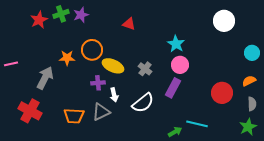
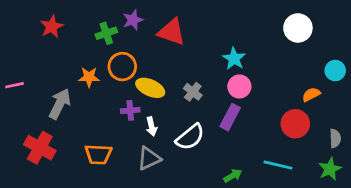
green cross: (61, 14) -> (106, 33), moved
purple star: (81, 15) -> (133, 20), moved
red triangle: (129, 24) -> (172, 32), size x1.6
orange semicircle: (249, 81) -> (311, 94), moved
gray triangle: (101, 112) -> (149, 158), moved
cyan line: (197, 124) -> (278, 165), moved

